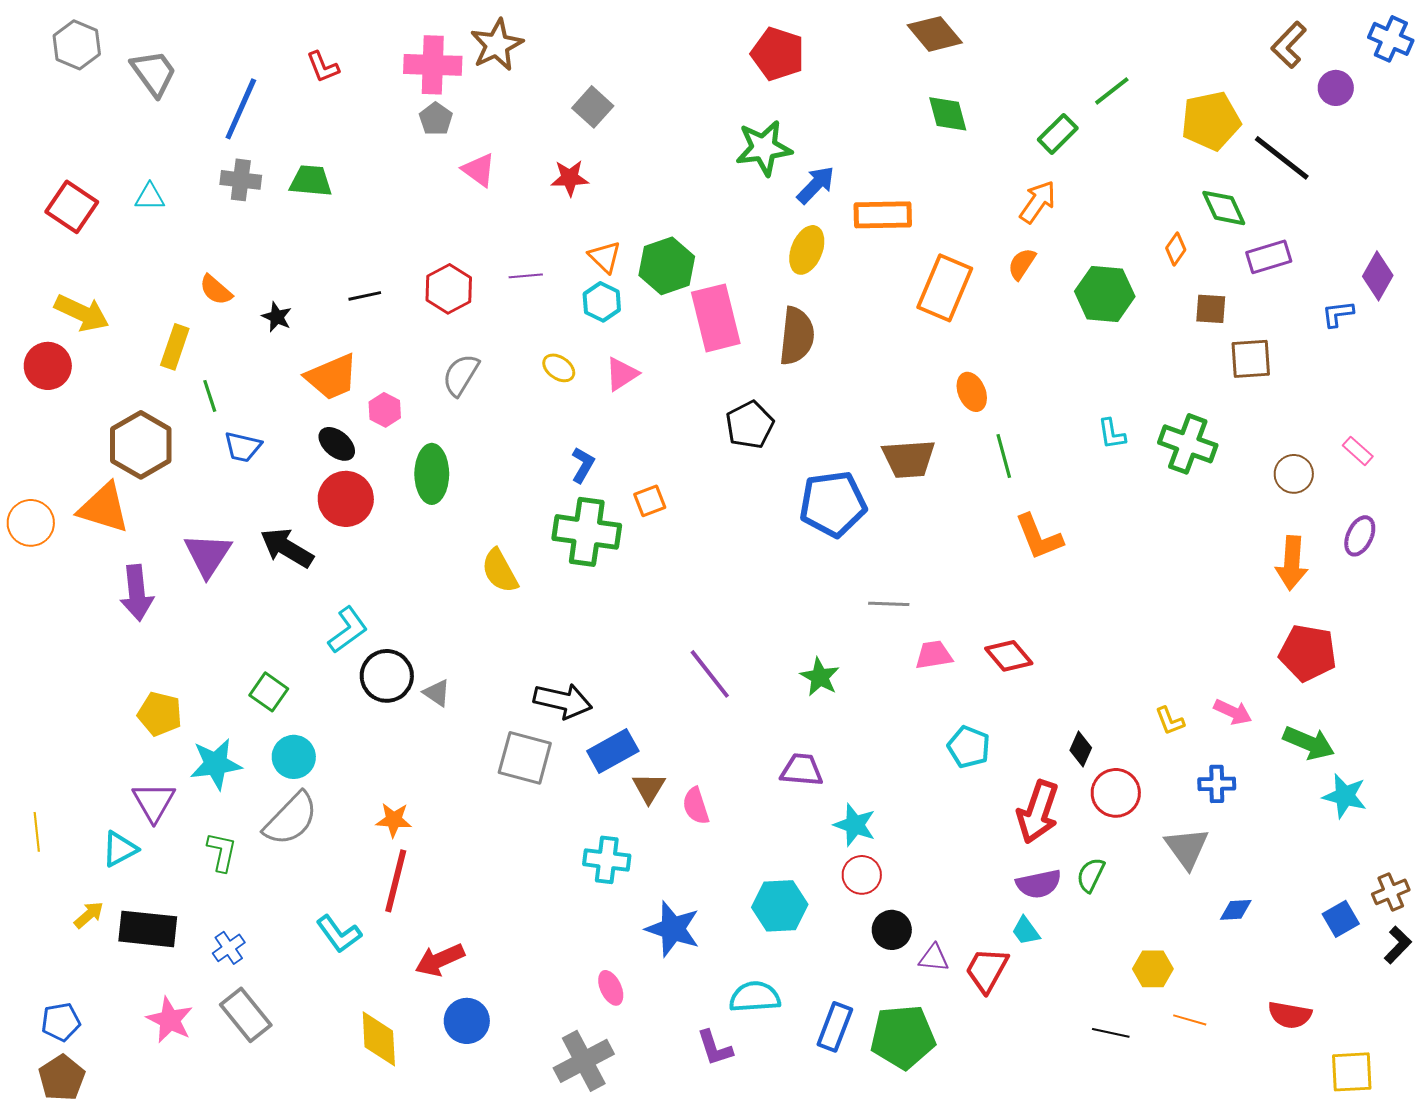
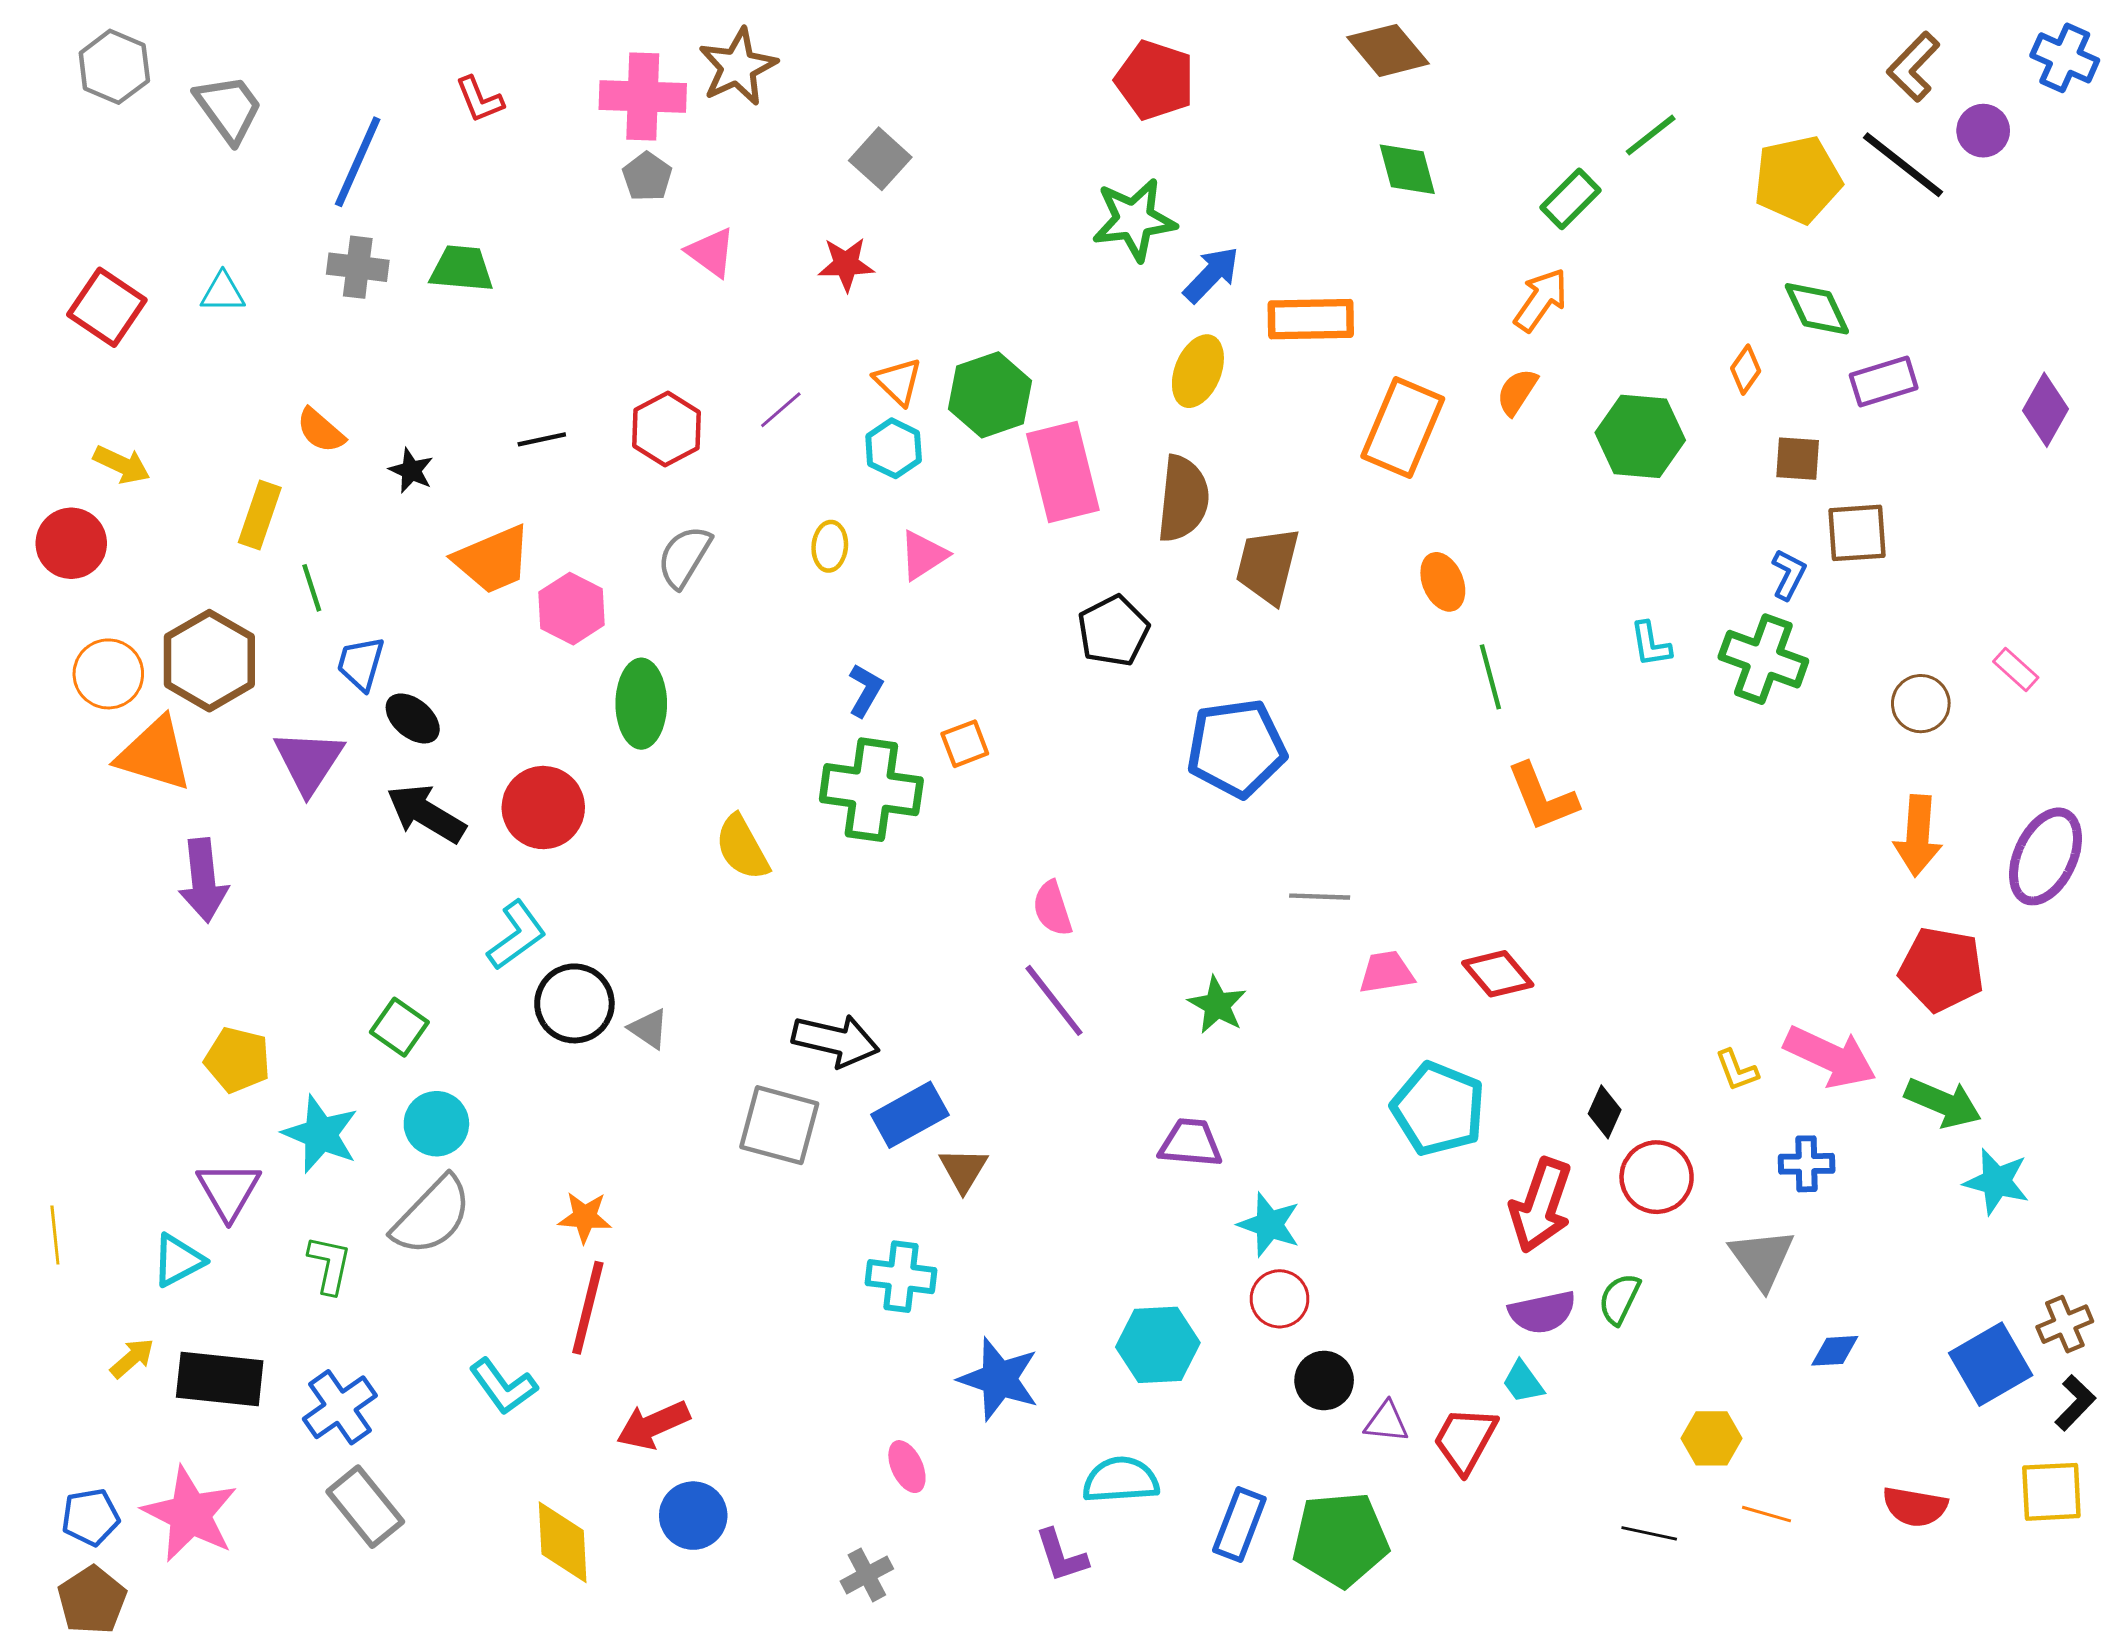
black line: (1282, 158) -> (1903, 165), moved
purple line: (526, 276) -> (781, 410), turned -36
yellow arrow: (82, 313) -> (122, 465), size x0.7
blue L-shape: (1338, 314) -> (1789, 574), moved, turned 124
yellow ellipse: (559, 368) -> (830, 546), turned 60
pink hexagon: (385, 410) -> (571, 609), size x1.4
black ellipse: (337, 444) -> (413, 718), moved
blue trapezoid: (243, 447) -> (361, 664), turned 93
brown trapezoid: (909, 459) -> (1268, 566), moved, turned 108
red circle: (346, 499) -> (543, 808), moved
orange circle: (31, 523) -> (108, 674), moved
purple ellipse: (1360, 536) -> (2045, 856), moved, size x1.6
purple triangle: (208, 555) -> (309, 761), moved
pink arrow: (1233, 712) -> (1830, 1057), size x1.6
cyan pentagon: (969, 747) -> (1438, 1109), size x1.5
cyan star: (216, 764) -> (321, 1134), turned 30
pink semicircle: (696, 806) -> (1052, 908), moved
blue square: (1341, 919) -> (1991, 1364), size x1.5
blue cross: (229, 948) -> (340, 1407), size x1.5
pink star: (170, 1020) -> (190, 1514), moved, size x1.4
gray cross: (584, 1061) -> (867, 1575), size x0.6
yellow square: (1352, 1072) -> (2051, 1492), moved

